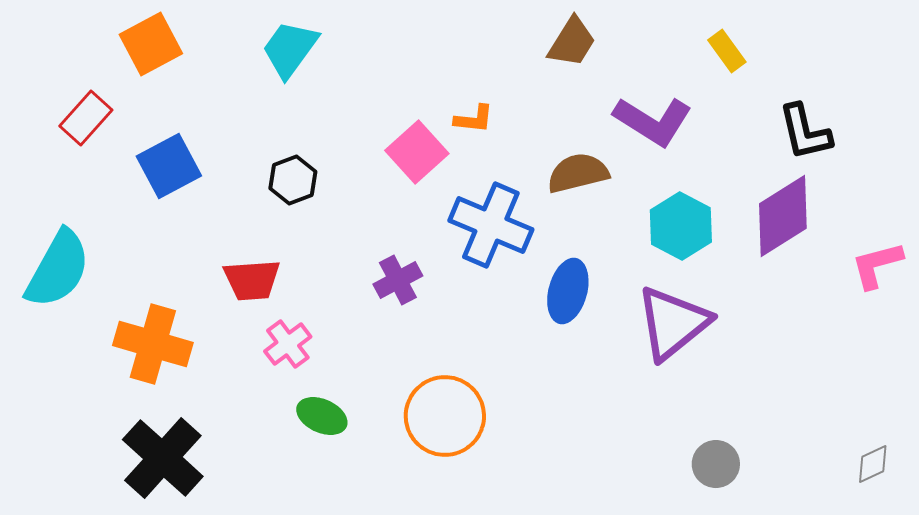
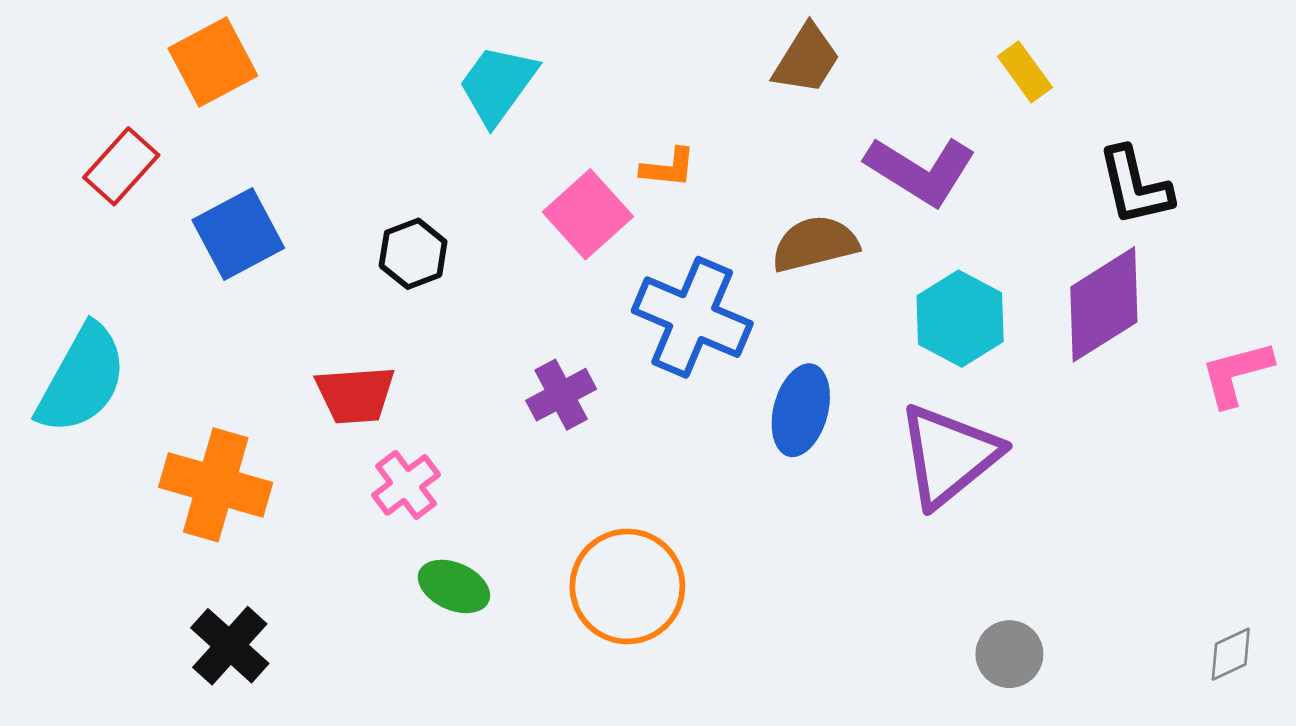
cyan trapezoid: (290, 49) -> (498, 85), moved
black cross: (163, 458) -> (230, 646), size x0.7

